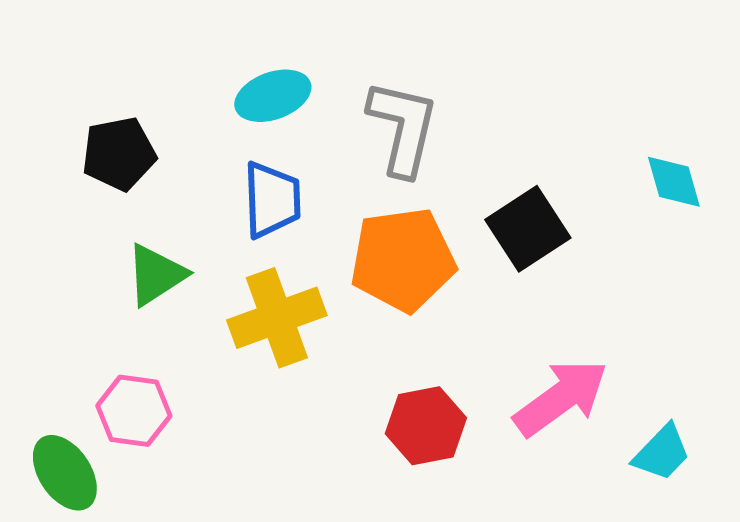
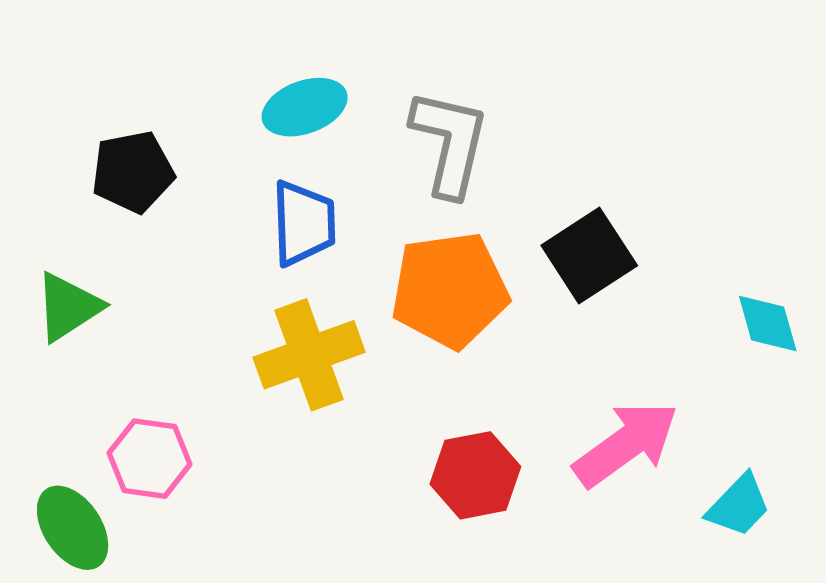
cyan diamond: (674, 182) -> (768, 324), moved
green triangle: (156, 275) -> (68, 307), moved

